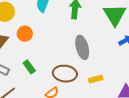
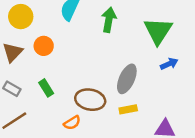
gray ellipse: (82, 47) -> (127, 79), moved, turned 35

